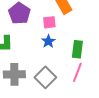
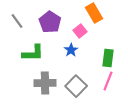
pink square: (49, 22) -> (80, 31), turned -32
blue star: (48, 41) -> (71, 50), moved

